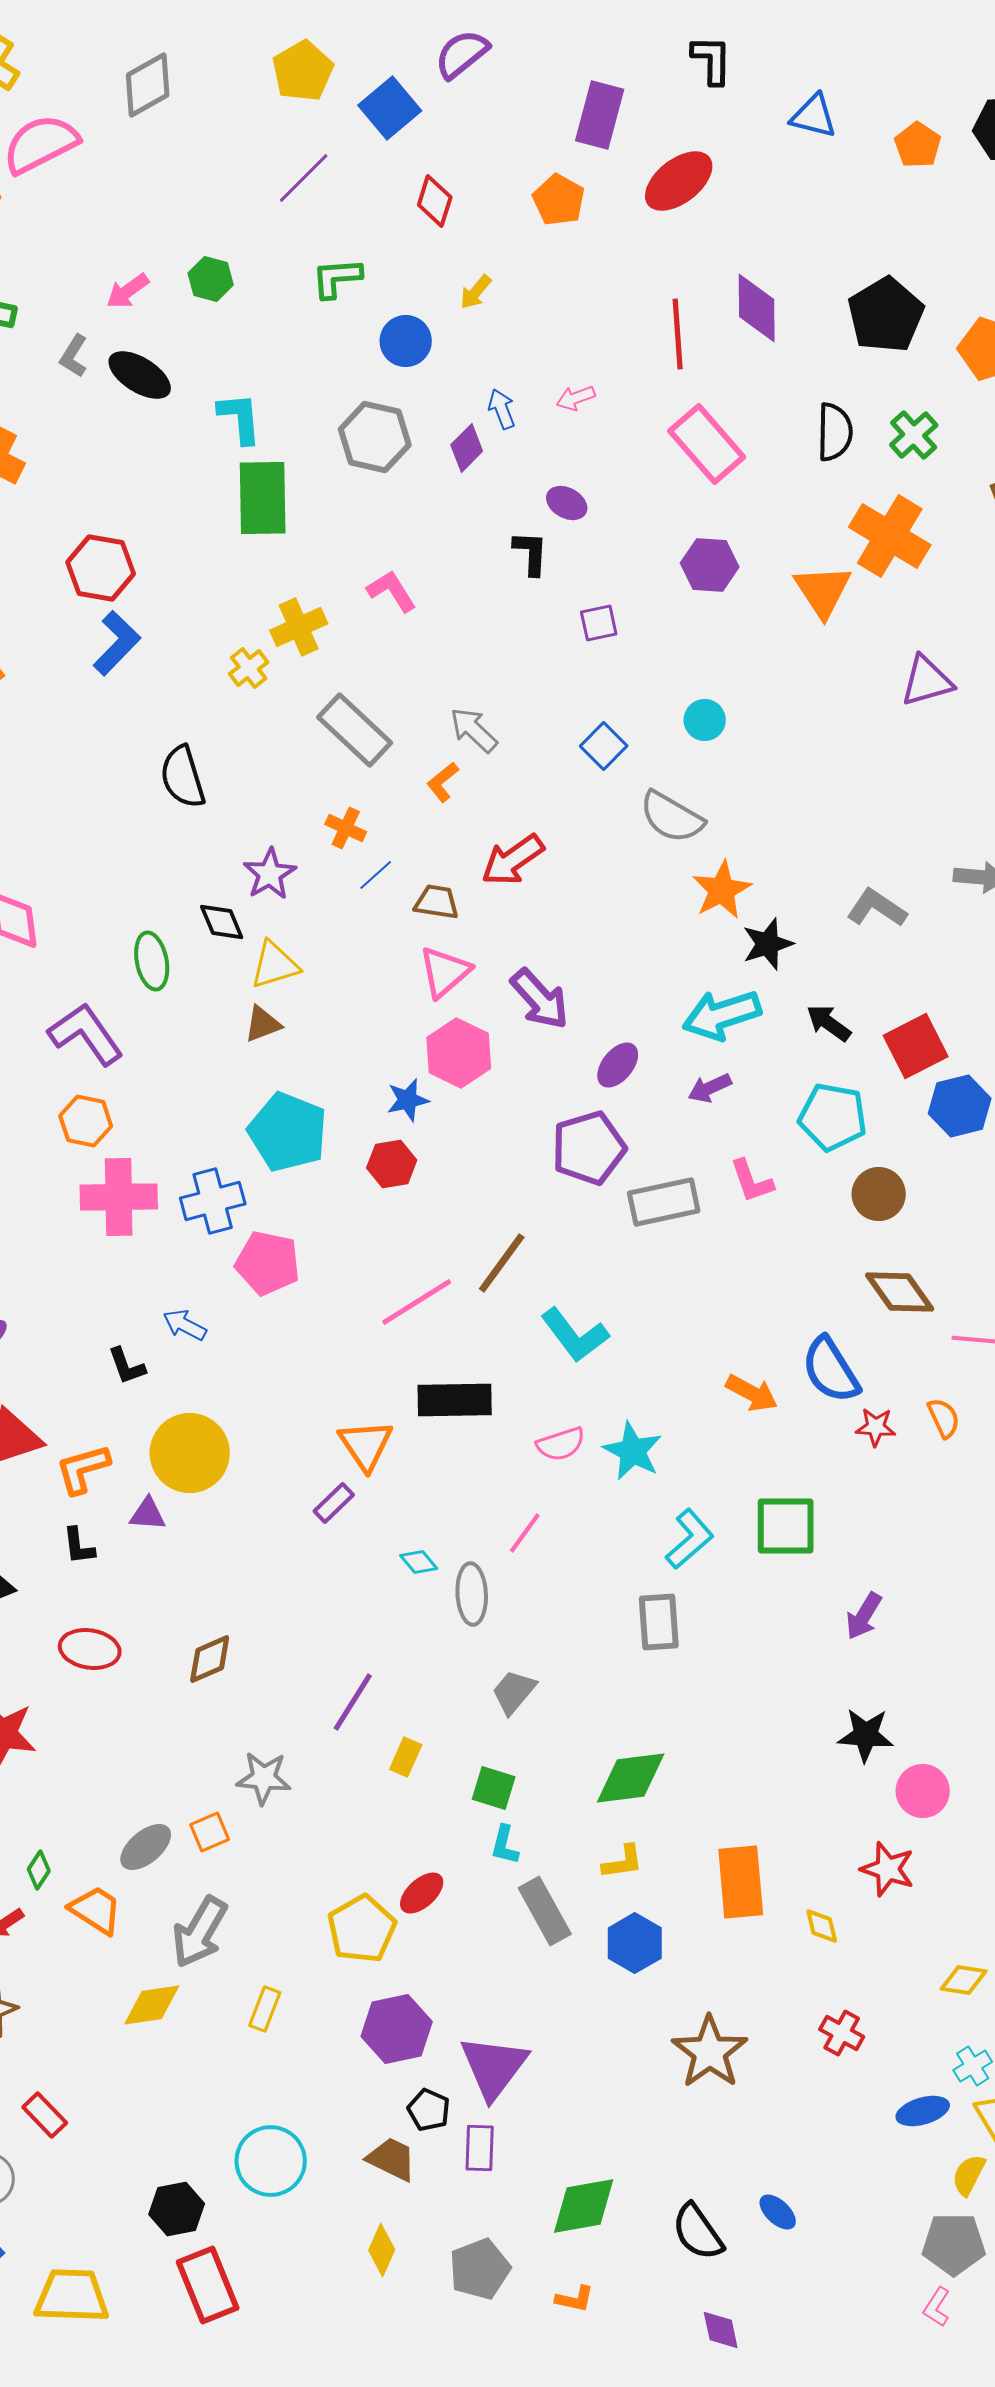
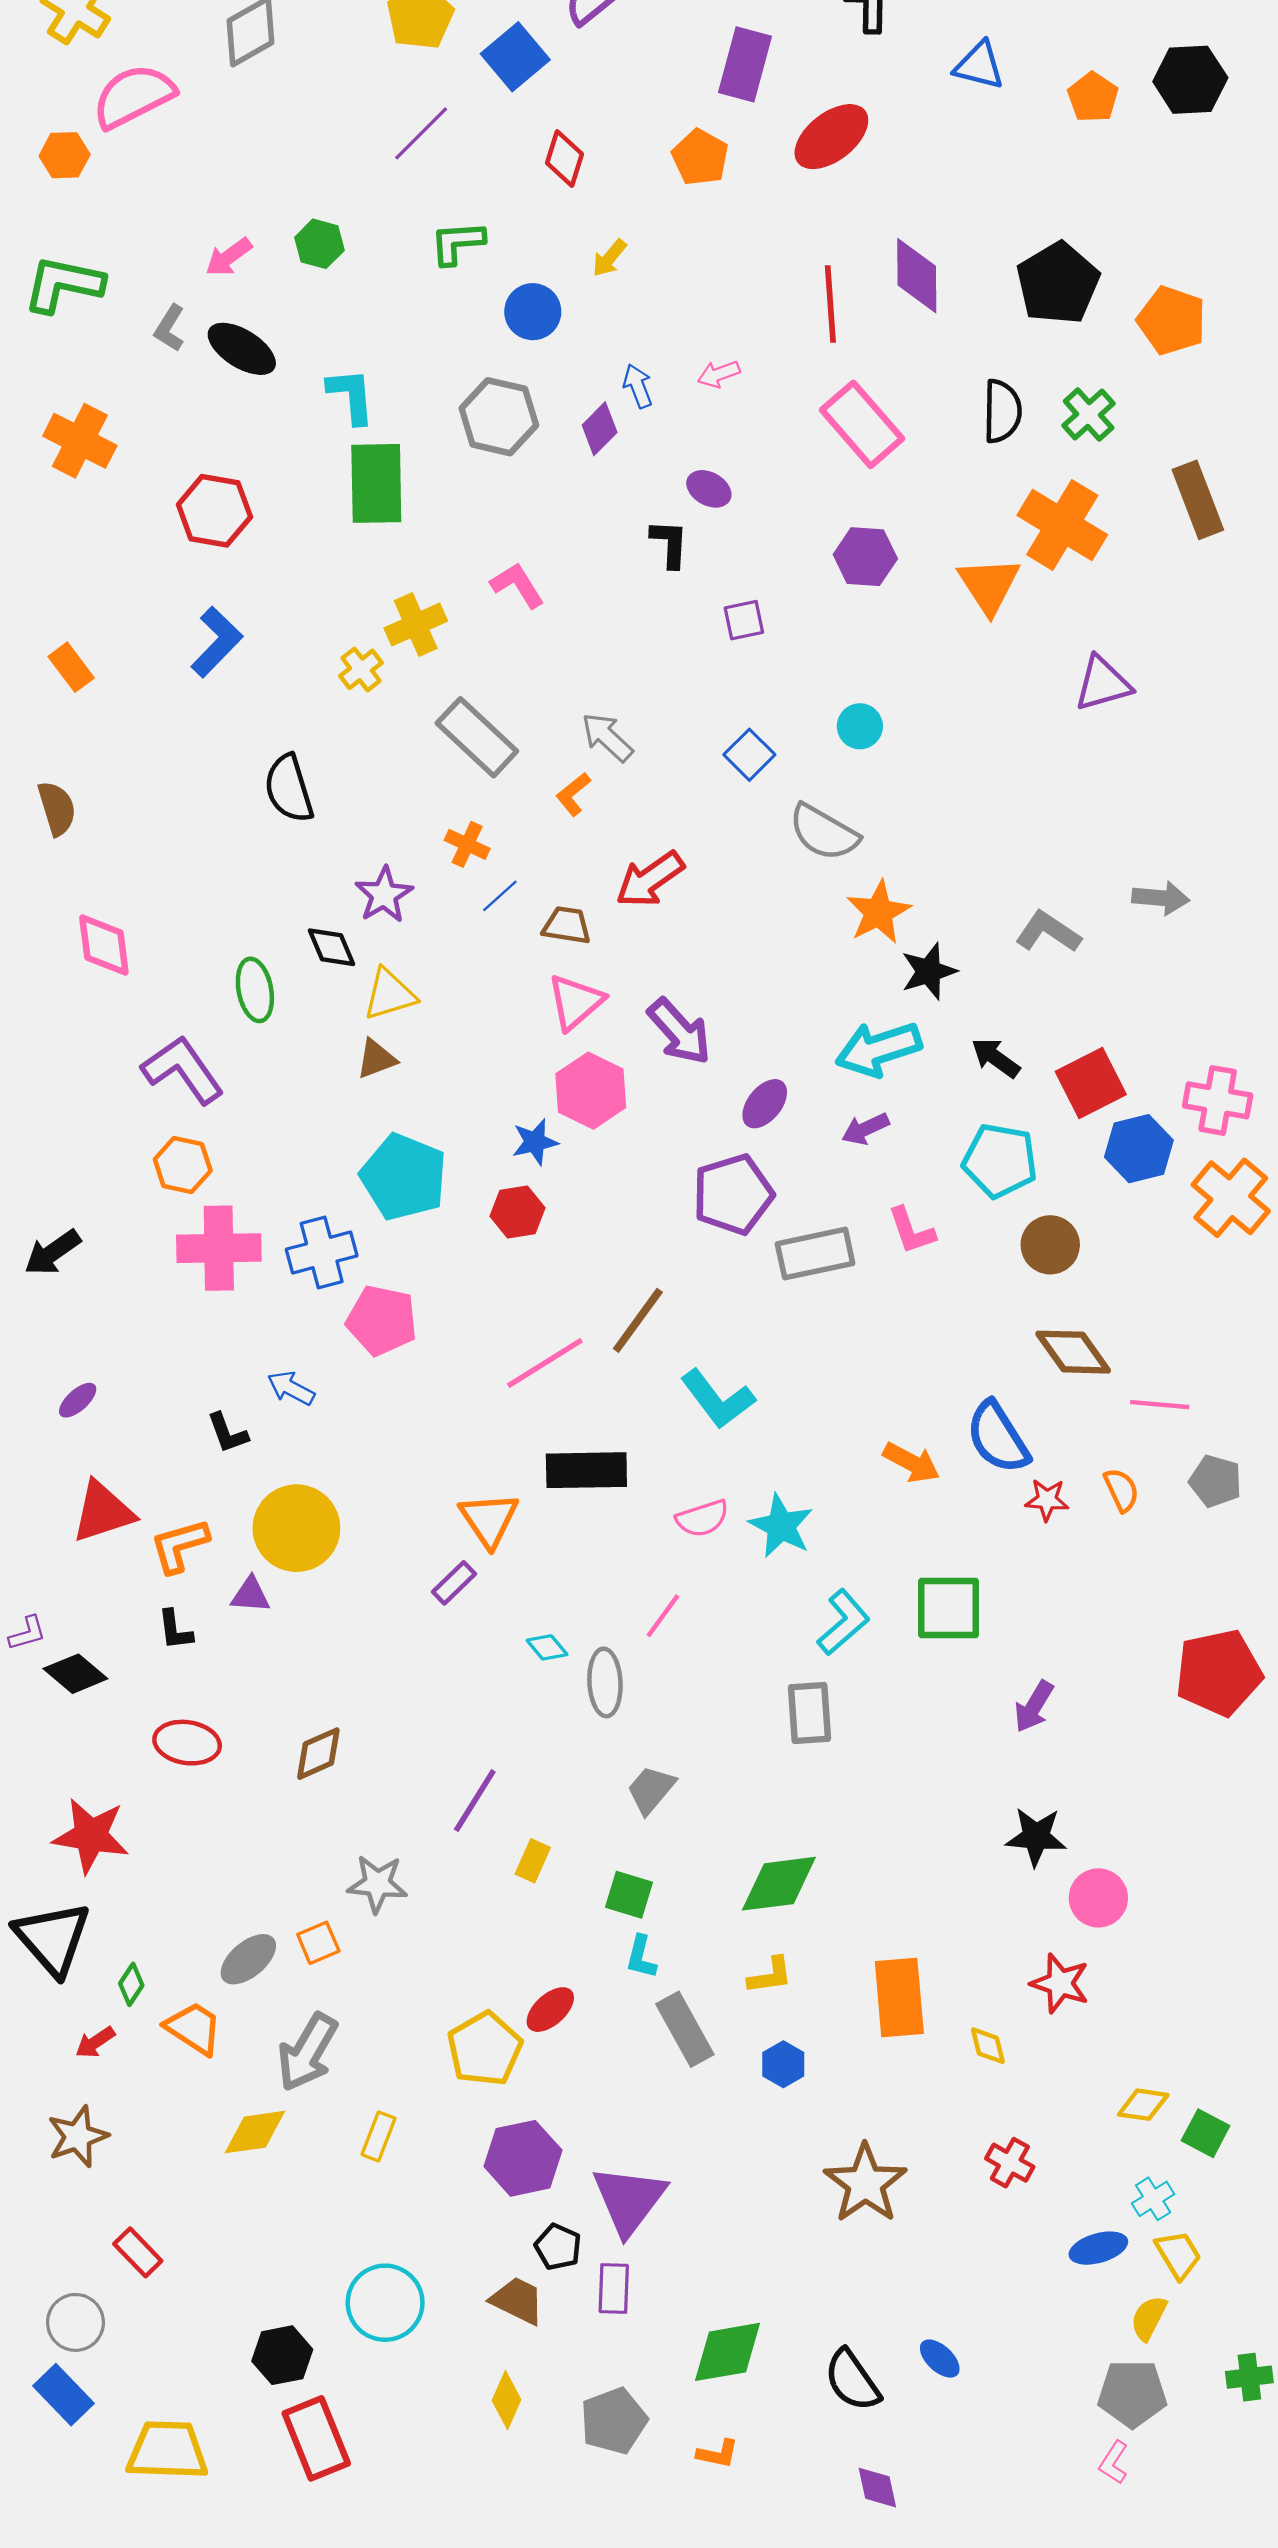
red hexagon: (101, 568) -> (214, 511), moved
blue hexagon: (635, 1943) -> (783, 2064), size x0.7

